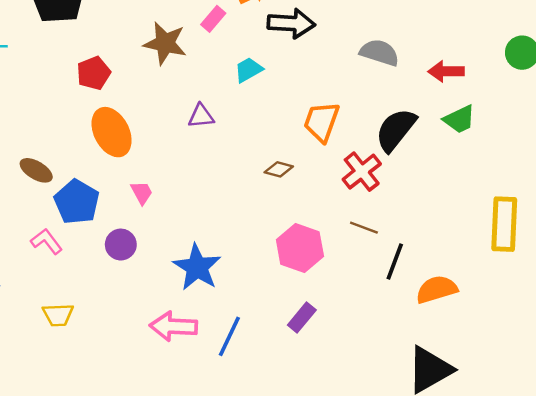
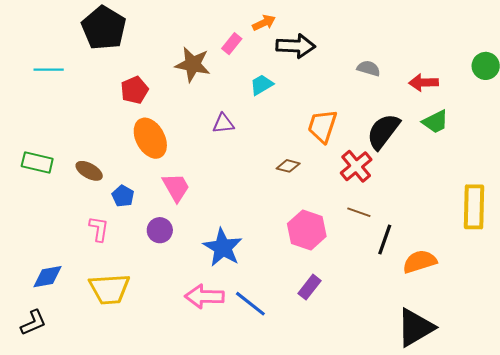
gray semicircle: (379, 53) -> (369, 68), size x0.7
pink trapezoid: (142, 193) -> (176, 187), size x1.5
blue pentagon: (77, 202) -> (123, 196), size x0.6
pink L-shape: (46, 241) -> (99, 229), turned 48
yellow trapezoid: (58, 315) -> (109, 289), size x1.6
blue line: (229, 336) -> (250, 304), turned -76

